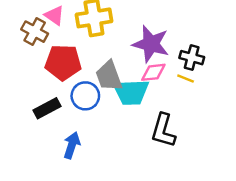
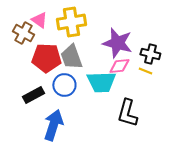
gray trapezoid: (109, 76) -> (71, 57), moved
blue arrow: (72, 145) -> (53, 125), size x1.4

